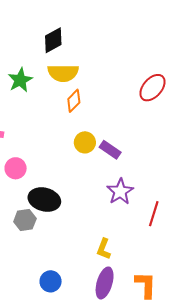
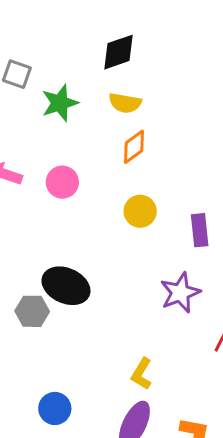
yellow semicircle: (63, 73) -> (125, 103), size x0.7
purple rectangle: (110, 150) -> (200, 230), moved, turned 40
pink circle: (16, 168) -> (62, 182), moved

